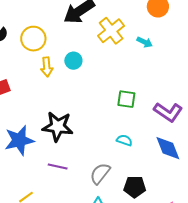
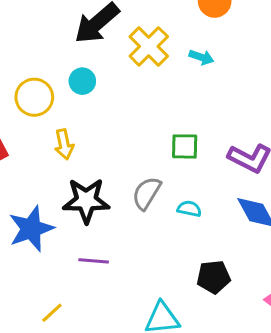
yellow circle: (33, 39) -> (34, 97), moved
cyan circle: (73, 61) -> (82, 81), moved
yellow arrow: (47, 67) -> (64, 144), moved
gray semicircle: (100, 173) -> (147, 193), moved

